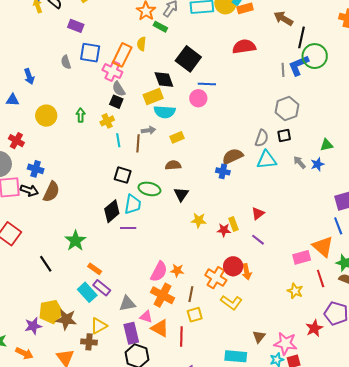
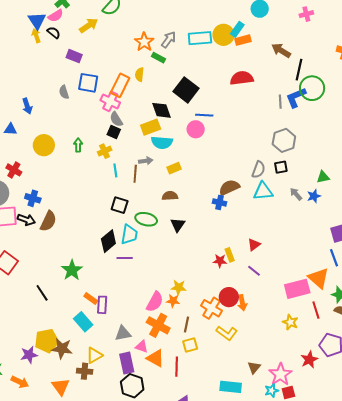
yellow star: (199, 220) -> (179, 287), moved
pink rectangle: (302, 257) -> (297, 289), size x1.4
purple rectangle: (102, 288) -> (102, 305), moved, turned 54
pink star: (286, 343) -> (280, 374), turned 30

